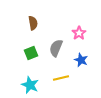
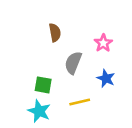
brown semicircle: (33, 23) -> (55, 33), moved
green square: (31, 53) -> (43, 85), moved, turned 32

